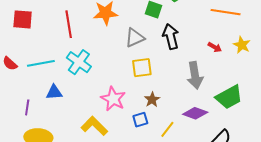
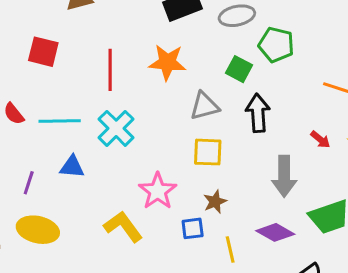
yellow line: (167, 129) -> (230, 250), turned -60

